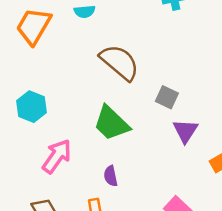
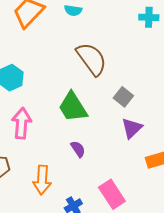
pink arrow: (57, 156) -> (22, 123), turned -44
purple semicircle: (111, 176) -> (78, 149), moved, turned 144

